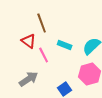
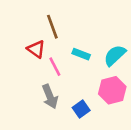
gray arrow: (29, 79) -> (50, 97), moved, turned 102

